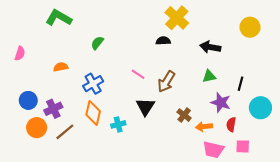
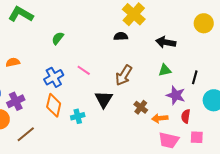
orange semicircle: (61, 67) -> (13, 62), moved
pink line: (138, 74) -> (84, 70), moved
brown line: (65, 132) -> (26, 134), moved

